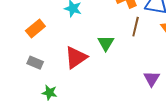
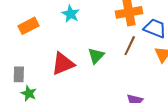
gray rectangle: (35, 63) -> (19, 74), moved, turned 56

